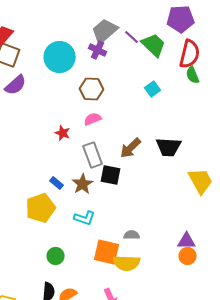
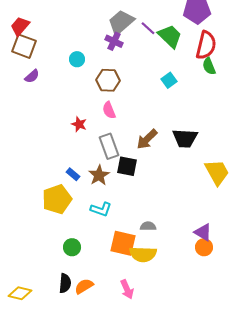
cyan circle: (60, 57) -> (77, 59), moved, size x0.5
purple semicircle: (16, 85) -> (32, 76), size x0.7
pink semicircle: (93, 119) -> (109, 110), turned -90
purple triangle: (187, 241) -> (203, 232), turned 30

